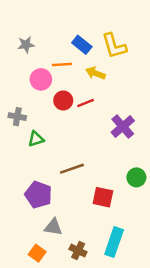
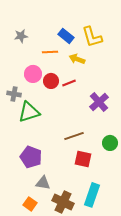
pink circle: (41, 79) -> (33, 74), moved
green triangle: (36, 139) -> (29, 112), size x1.6
brown line: (72, 169) -> (74, 136), moved
brown cross: (78, 251) -> (63, 202), size x1.5

